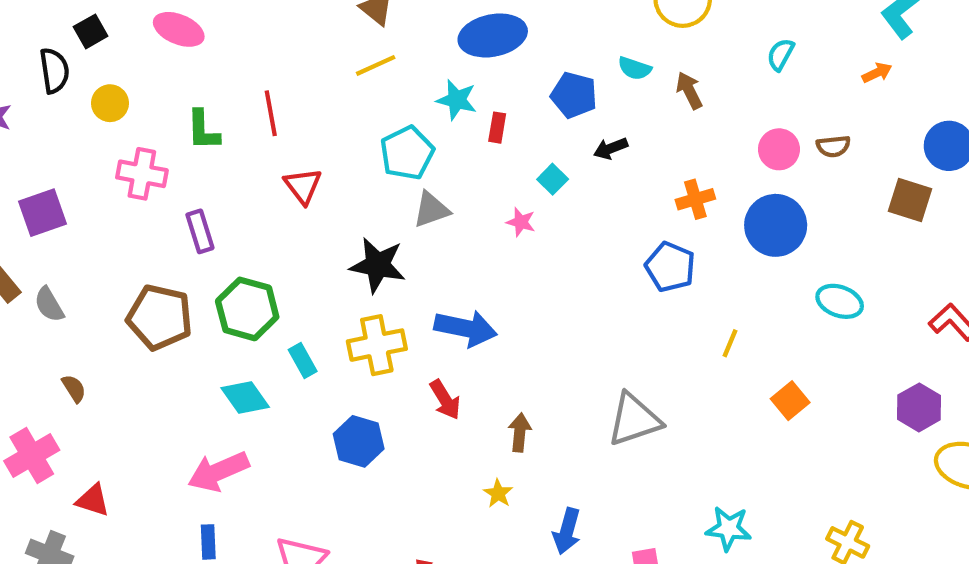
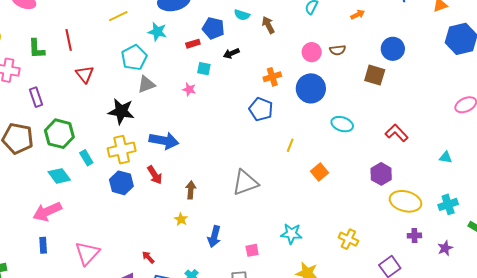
red rectangle: (497, 128) -> (193, 44), moved, turned 64
cyan square: (553, 179) -> (204, 69), turned -32
blue hexagon: (359, 441) -> (121, 183), moved

